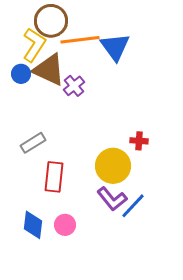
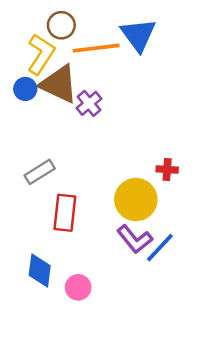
brown circle: (51, 21) -> (61, 25), size x0.7
blue triangle: (115, 47) -> (138, 35), moved
pink circle: (65, 225) -> (78, 287), moved

